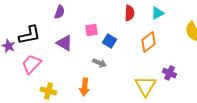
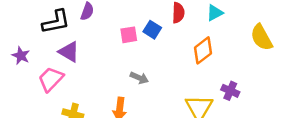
black L-shape: (29, 35) -> (56, 22), moved
blue square: (109, 41) -> (152, 30), moved
purple triangle: (64, 43) -> (69, 52), moved

